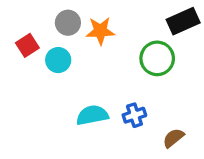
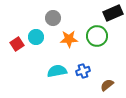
gray circle: (68, 23) -> (53, 18), moved
orange star: (100, 31) -> (69, 39), moved
red square: (27, 45) -> (17, 44), moved

